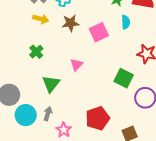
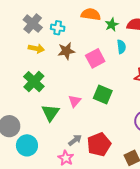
green cross: (36, 52) -> (34, 82), size x1.5
pink triangle: (76, 65) -> (75, 101), moved
green square: (124, 78) -> (103, 94), moved
gray arrow: (48, 114) -> (75, 140), moved, turned 40

